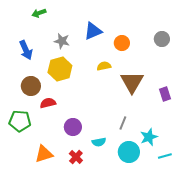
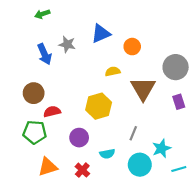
gray circle: (162, 39) -> (176, 67), moved, size x1.5
blue arrow: (26, 50) -> (44, 54), moved
yellow hexagon: (60, 69) -> (99, 106), moved
green pentagon: (20, 121) -> (35, 132), moved

